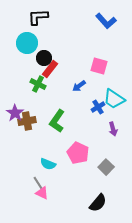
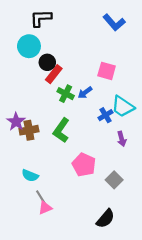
green cross: (38, 84) -> (66, 94), moved
cyan semicircle: (48, 164) -> (30, 176), moved
pink triangle: (42, 193) -> (45, 208), turned -48

